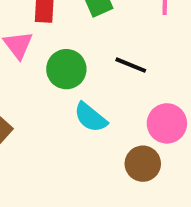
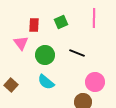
cyan semicircle: (90, 117) -> (46, 82), moved

